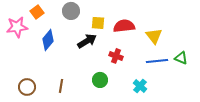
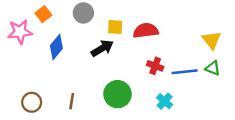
yellow triangle: (154, 36) -> (212, 40), moved
red cross: (116, 56) -> (155, 66), moved
green circle: (100, 80) -> (118, 94), size x1.5

